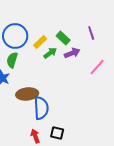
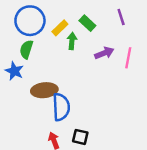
green arrow: (50, 53) -> (72, 41), turned -48
purple arrow: (72, 53) -> (104, 53), moved
pink line: (97, 67) -> (128, 58), turned -30

